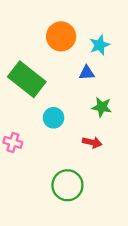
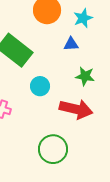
red arrow: (92, 142) -> (76, 109), size x1.8

